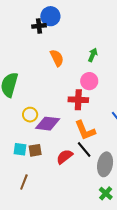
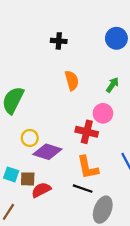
blue circle: (50, 16) -> (116, 38), moved
black line: (84, 150) -> (83, 189), turned -42
red semicircle: (65, 157) -> (41, 190), moved

